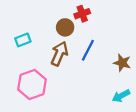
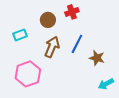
brown circle: (65, 27) -> (48, 20), moved
brown star: (122, 63) -> (97, 58), moved

